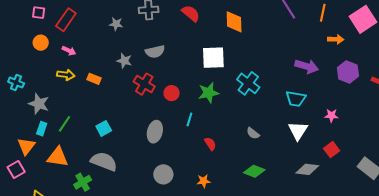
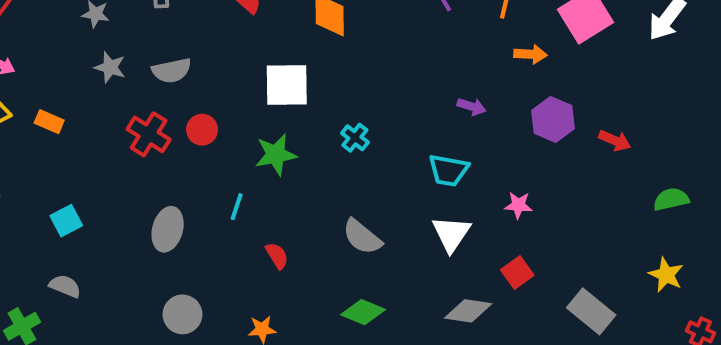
gray star: (124, 61) -> (110, 67), moved
purple arrow: (307, 66) -> (472, 107), size x0.6
cyan cross: (248, 83) -> (355, 138), size x0.6
red circle: (172, 93) -> (202, 130), moved
gray semicircle: (253, 133) -> (362, 237), size x1.5
gray semicircle: (104, 161) -> (65, 286), size x0.6

